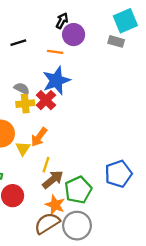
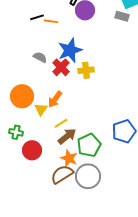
orange line: (55, 52) -> (51, 21), moved
yellow cross: (25, 104) -> (86, 70), moved
yellow line: (46, 165) -> (61, 123), turned 40

